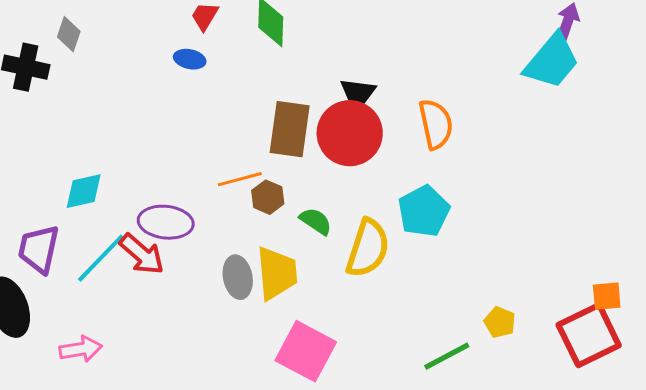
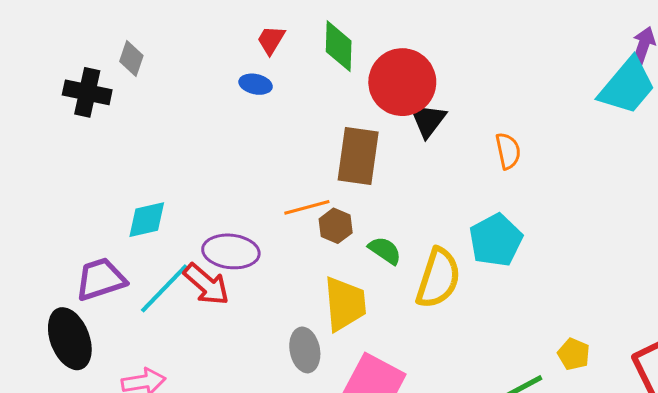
orange semicircle: (436, 124) -> (508, 151), size x0.7
red circle: (350, 133) -> (402, 82), moved
purple trapezoid: (39, 249) -> (101, 279), turned 60
gray ellipse: (238, 277) -> (305, 350), moved

